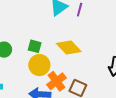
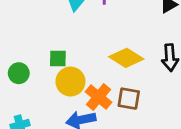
yellow diamond: (69, 48) -> (126, 58), moved

